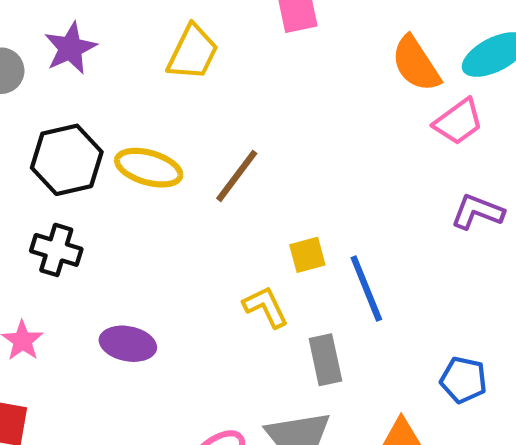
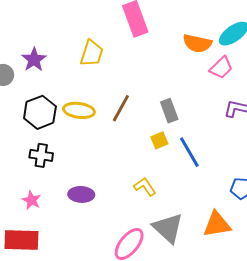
orange semicircle: (416, 64) -> (197, 43), turned -36
yellow L-shape: (266, 307) -> (145, 187), moved
gray rectangle: (325, 360) -> (169, 111), moved

